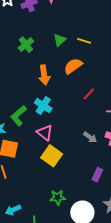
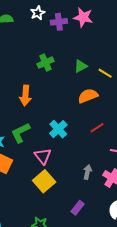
orange arrow: (44, 75) -> (25, 95), moved
cyan cross: (43, 106) -> (58, 129), moved
gray arrow: (90, 137) -> (87, 172), turned -128
purple rectangle: (97, 175) -> (78, 208), moved

